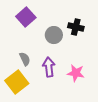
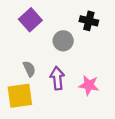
black cross: (76, 27) -> (89, 21), moved
yellow square: (17, 82) -> (20, 96), turned 30

